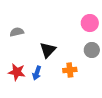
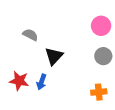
gray semicircle: (17, 32) -> (30, 35), moved, turned 40
orange cross: (70, 70) -> (99, 92), moved

